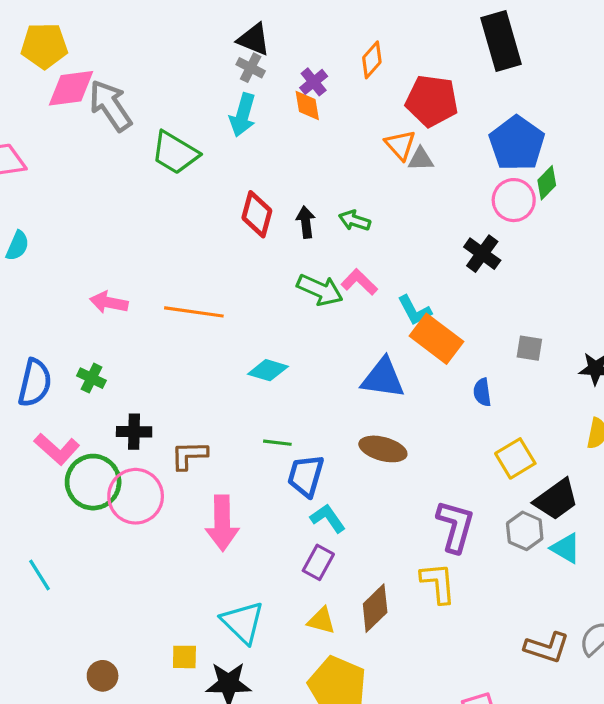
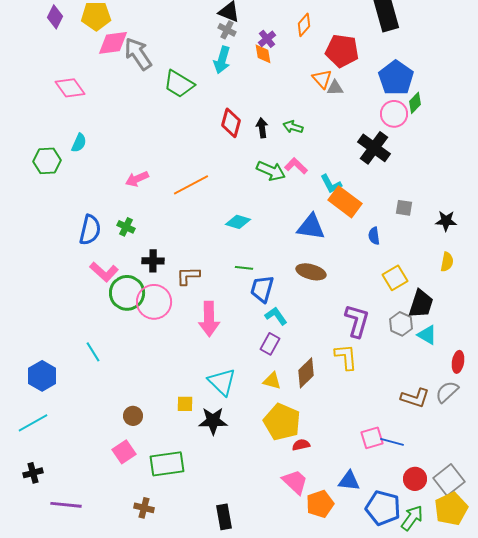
black cross: (482, 254) -> (374, 148), size x1.4
pink arrow: (109, 302) -> (137, 179), turned -35
orange line: (194, 312) -> (191, 185), turned -36
black trapezoid: (556, 499) -> (421, 304), turned -36

